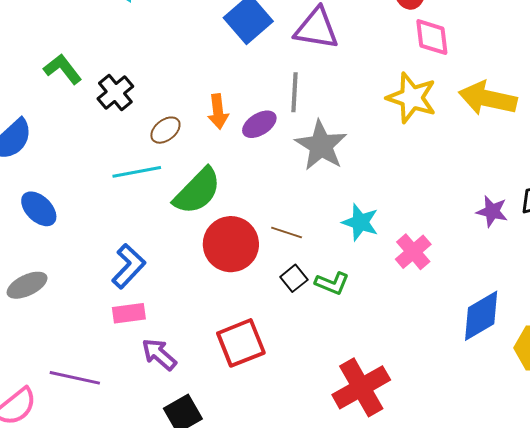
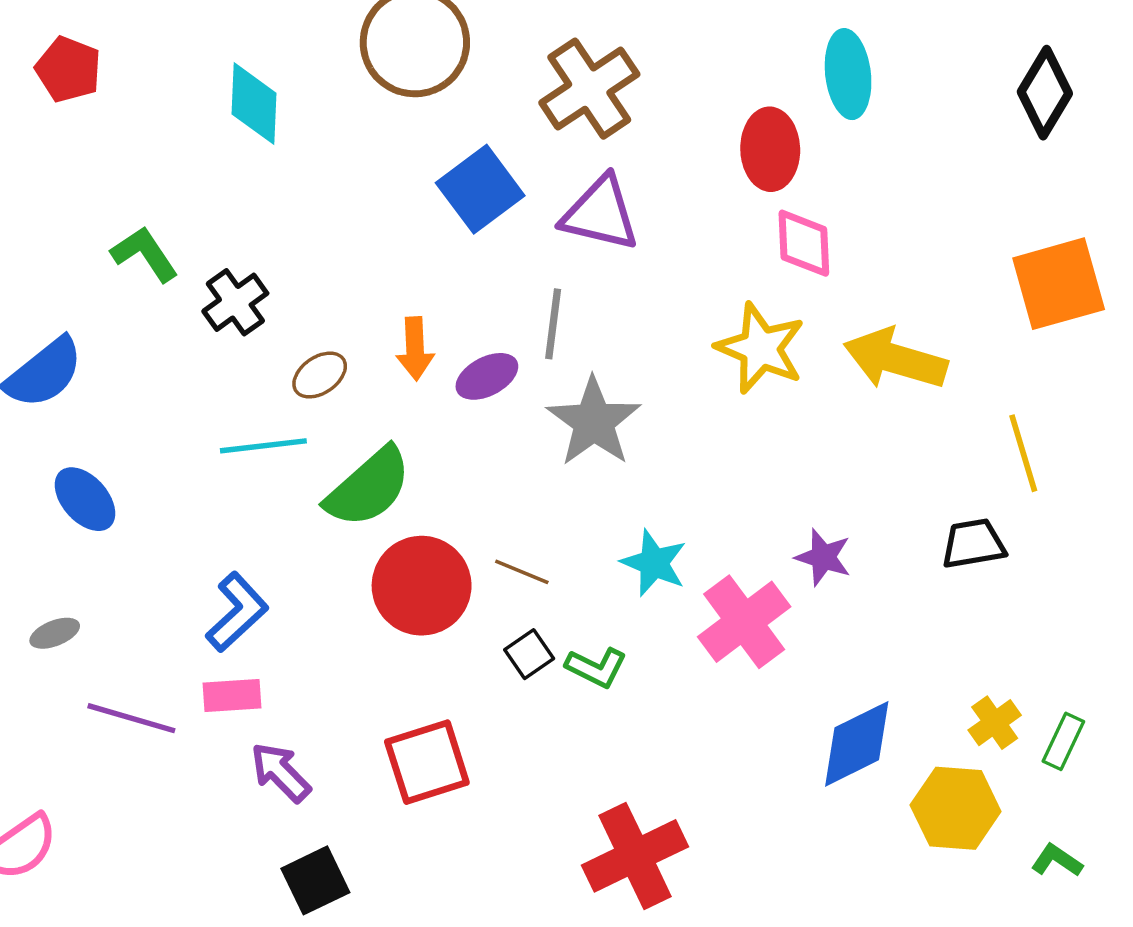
purple star: (492, 211) -> (823, 557), moved
pink cross: (413, 252) -> (744, 622), size x1.4
gray ellipse: (27, 285) -> (55, 633), size x0.7
purple line: (75, 378) -> (131, 718), moved

